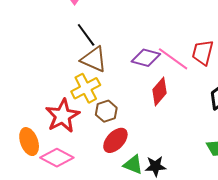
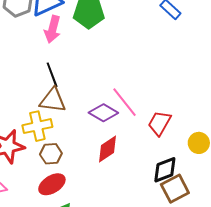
brown triangle: (94, 59) -> (53, 100), turned -32
pink line: (173, 59) -> (124, 102), moved

